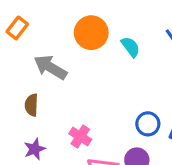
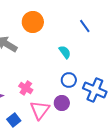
cyan semicircle: (131, 47) -> (65, 52), moved

